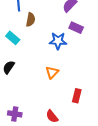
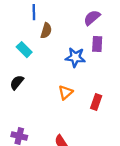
purple rectangle: (76, 28) -> (97, 44), turned 64
red rectangle: (77, 96) -> (96, 102), moved

